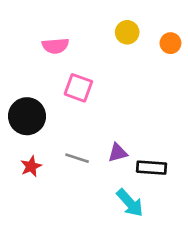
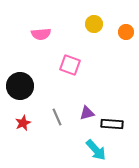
pink square: (78, 88) -> (70, 65), moved
gray line: (77, 158) -> (57, 117), turned 48

